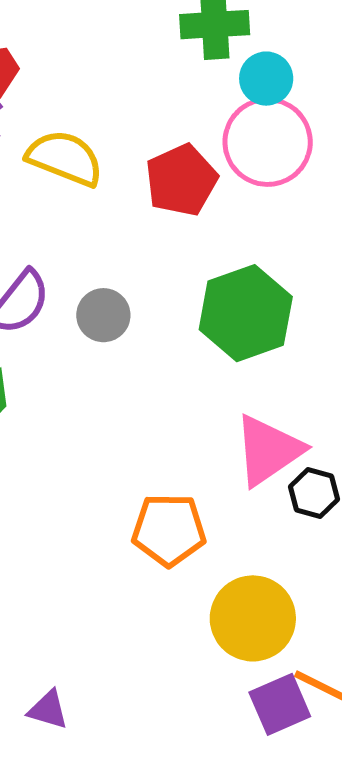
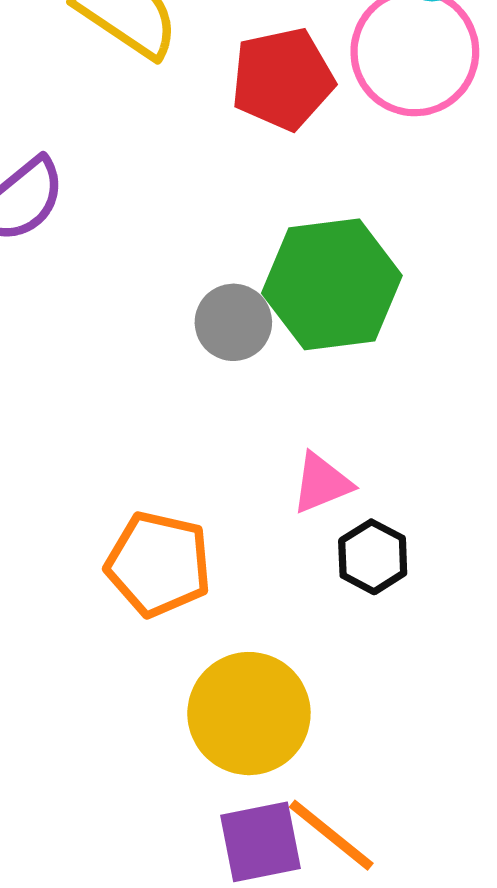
gray circle: (103, 315) -> (233, 322), moved
pink triangle: (268, 450) -> (322, 483), size x0.6

